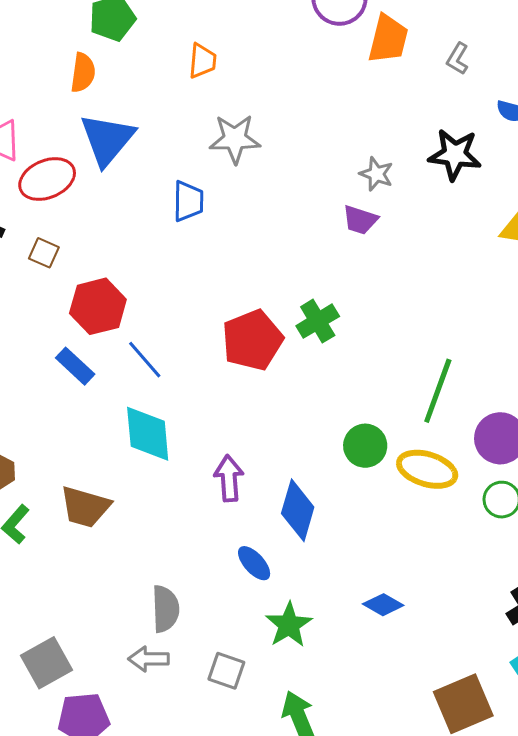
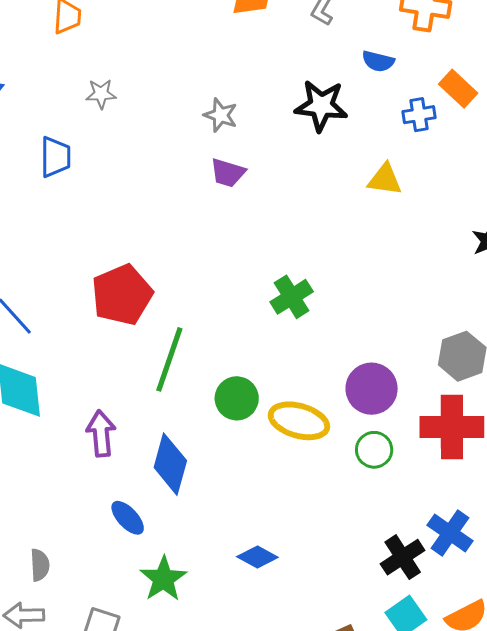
gray star: (235, 139) -> (101, 94), size x0.6
gray star: (376, 174) -> (221, 115), moved
green cross: (318, 321) -> (292, 297), moved
green line: (438, 391) -> (169, 359), moved
gray semicircle: (165, 609) -> (40, 565), size x0.7

